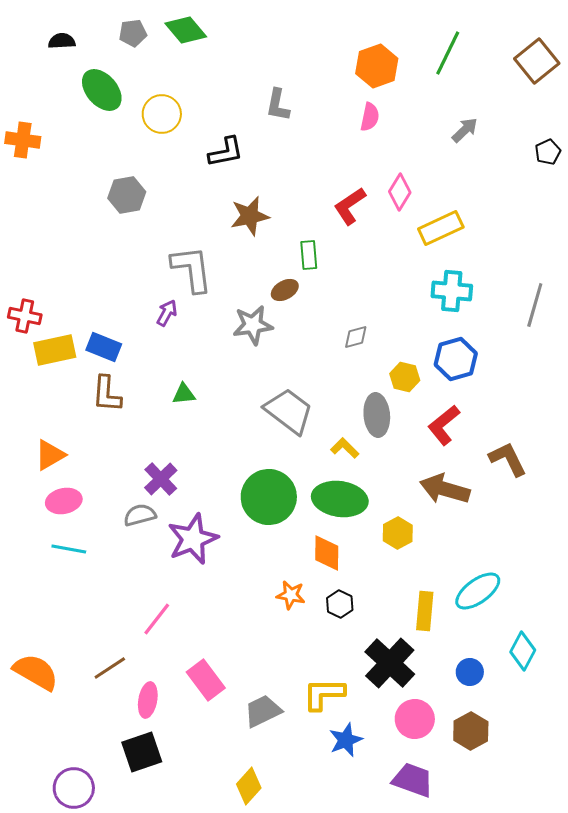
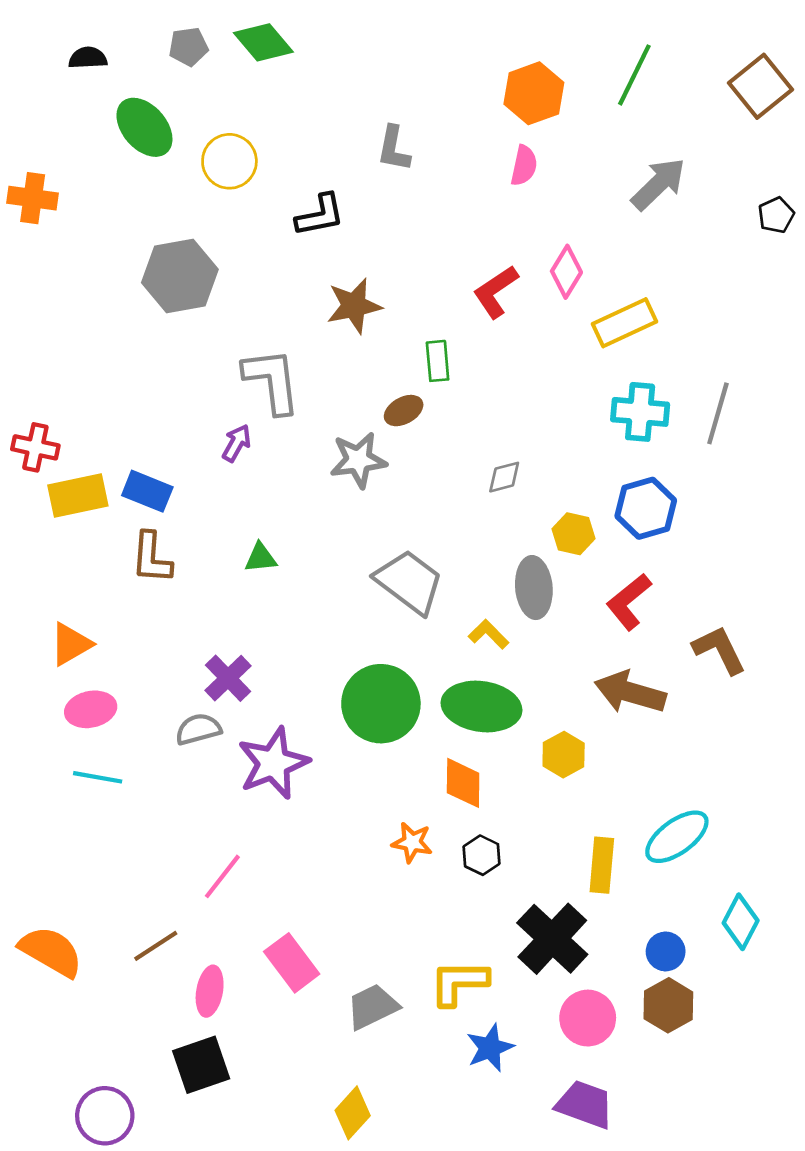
gray arrow: (465, 130) -> (658, 184), size x1.5
gray hexagon: (127, 195) -> (180, 276), size x1.4
gray line: (535, 305) -> (718, 413), moved
brown hexagon: (471, 731) -> (668, 1005), moved

